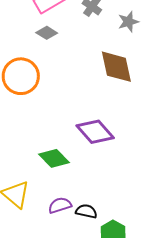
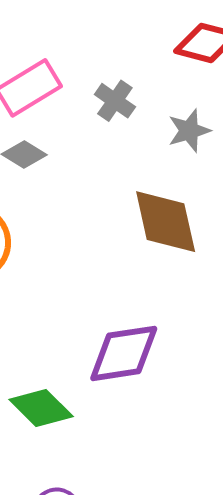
purple diamond: (95, 132) -> (124, 353), turned -57

